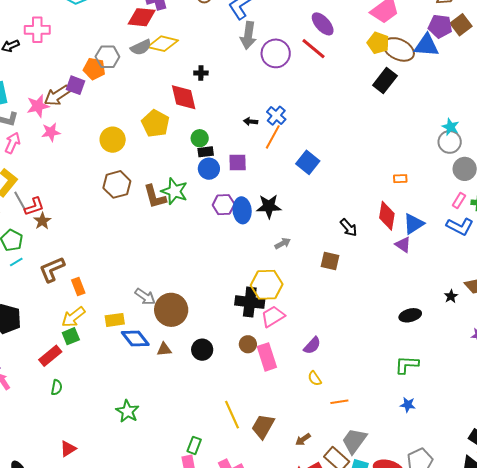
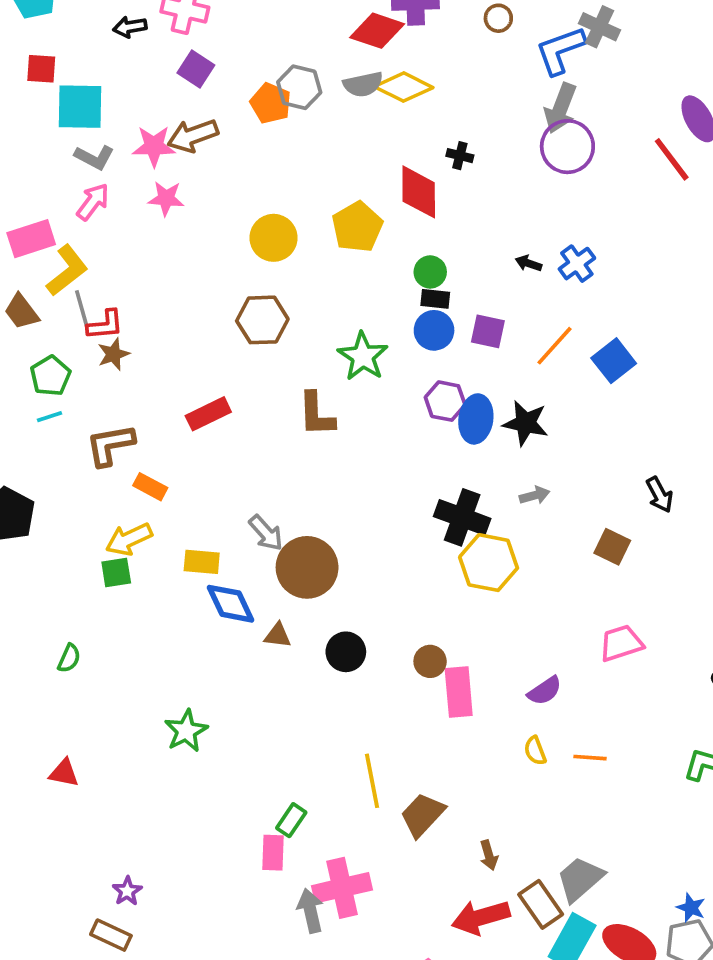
purple circle: (276, 53) -> (567, 147), moved
purple square: (75, 85) -> (196, 69), moved
orange line: (273, 137) -> (555, 346), moved
brown L-shape: (155, 197) -> (316, 414), moved
orange rectangle: (78, 287) -> (150, 487), turned -54
black cross: (250, 302) -> (462, 517), moved
pink trapezoid: (273, 316) -> (621, 643), moved
red rectangle: (50, 356) -> (208, 414), moved
orange line: (339, 402) -> (590, 758), moved
blue star: (408, 405) -> (691, 908), moved
brown arrow: (303, 439) -> (489, 855), turned -84
red triangle: (68, 449) -> (64, 773), turned 30

